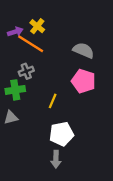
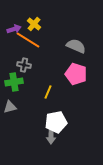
gray cross: (26, 71) -> (24, 65), turned 32
gray arrow: (56, 159) -> (51, 136), moved

